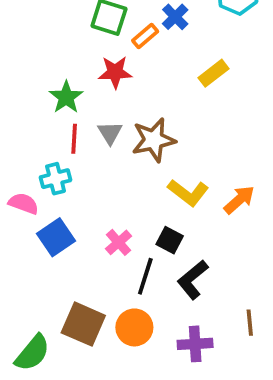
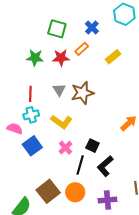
orange rectangle: (145, 36) -> (82, 49), moved
green star: (66, 97) -> (35, 58), moved, turned -30
red line: (74, 139) -> (30, 94), moved
yellow L-shape: (188, 193) -> (61, 122), moved
brown square: (83, 324) -> (48, 191), turned 30

